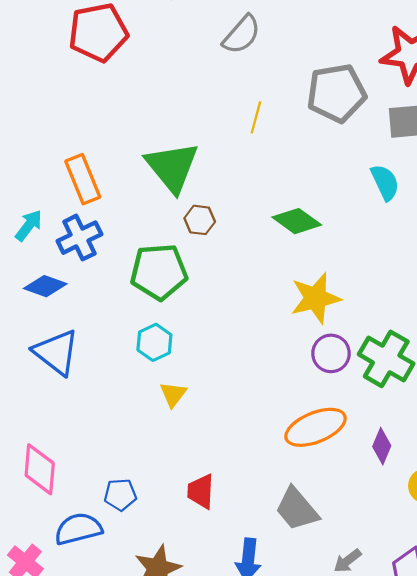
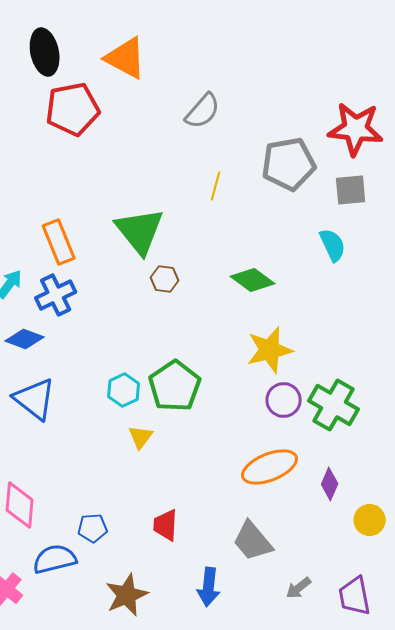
green pentagon: (159, 272) -> (175, 386), moved, turned -30

